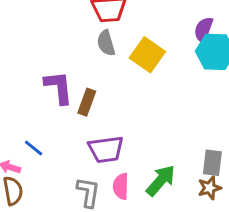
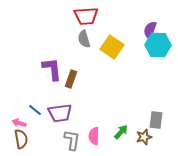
purple trapezoid: (106, 149) -> (60, 113), moved
green arrow: (161, 180) -> (121, 132), size x0.7
brown star: (209, 188) -> (144, 137), moved

